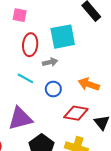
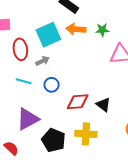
orange arrow: (89, 84) -> (76, 29), moved

